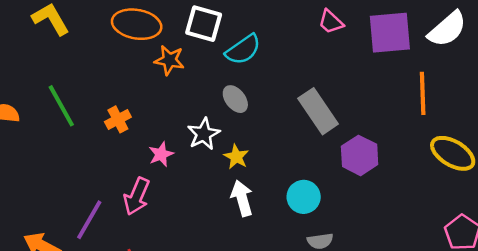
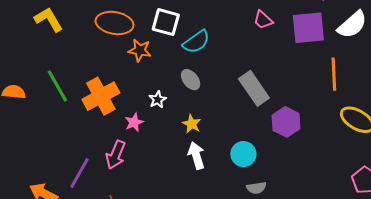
orange cross: (118, 119) -> (101, 96), size x1.8
white star: (204, 134) -> (158, 100), moved, size x0.7

